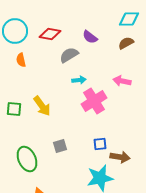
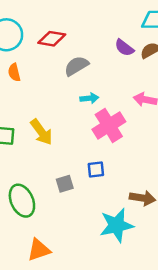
purple semicircle: (90, 37) -> (124, 48), moved
blue square: (100, 144) -> (96, 170), moved

